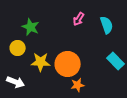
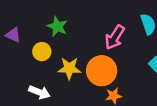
pink arrow: (79, 19) -> (115, 37), moved, size x1.5

